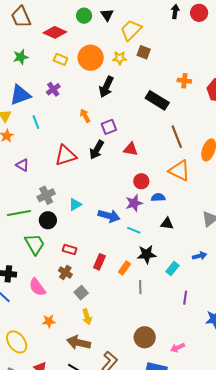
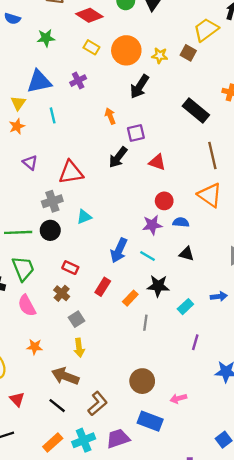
yellow trapezoid: (131, 30) -> (206, 30), moved
red triangle: (66, 155) -> (71, 172), moved
green line: (19, 213) -> (18, 232), moved
blue arrow: (109, 216) -> (119, 250), moved, turned 90
green trapezoid: (35, 244) -> (23, 269), moved

